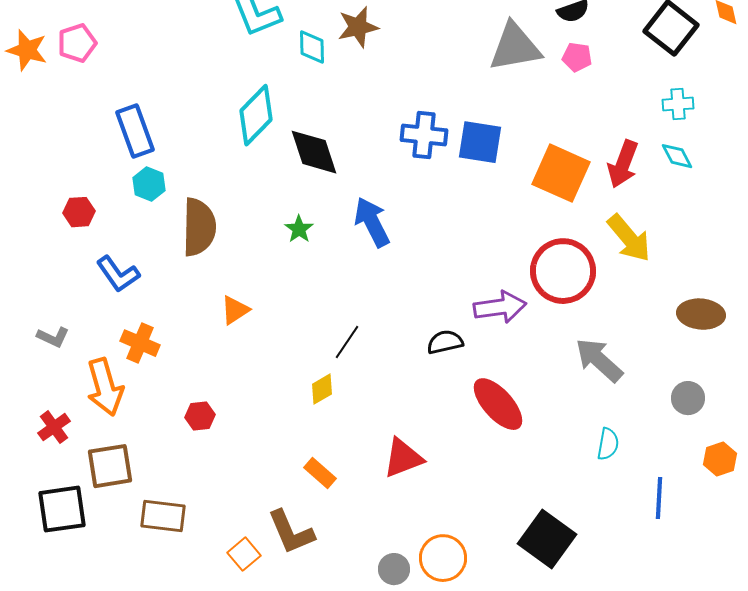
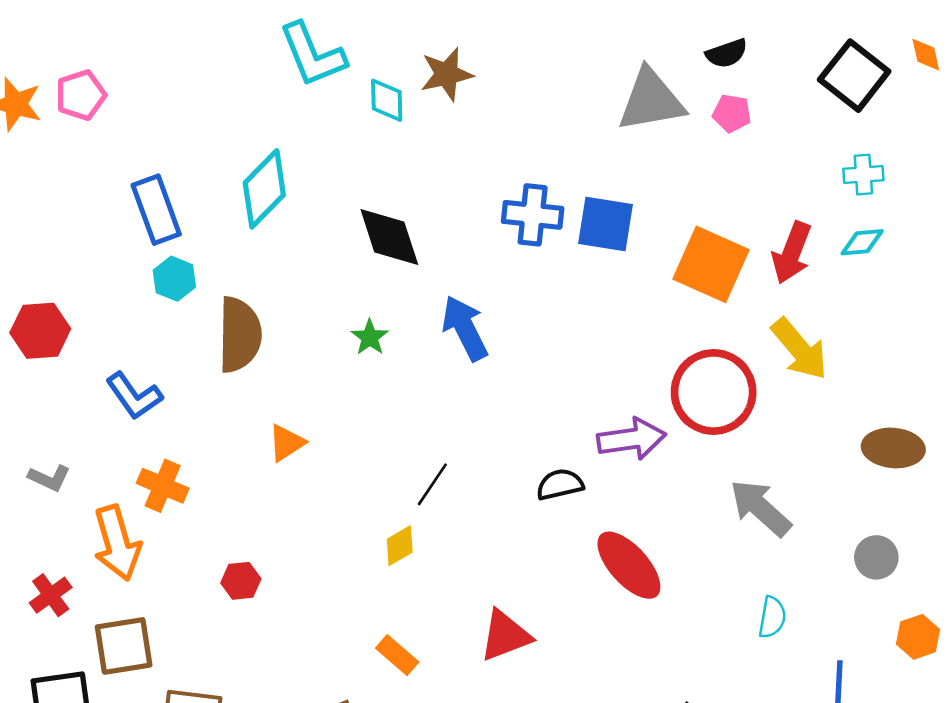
cyan diamond: (256, 115) -> (264, 189), moved
cyan diamond: (677, 156) -> (862, 242), turned -68
red hexagon: (79, 212) -> (40, 331), moved, size x1.4

